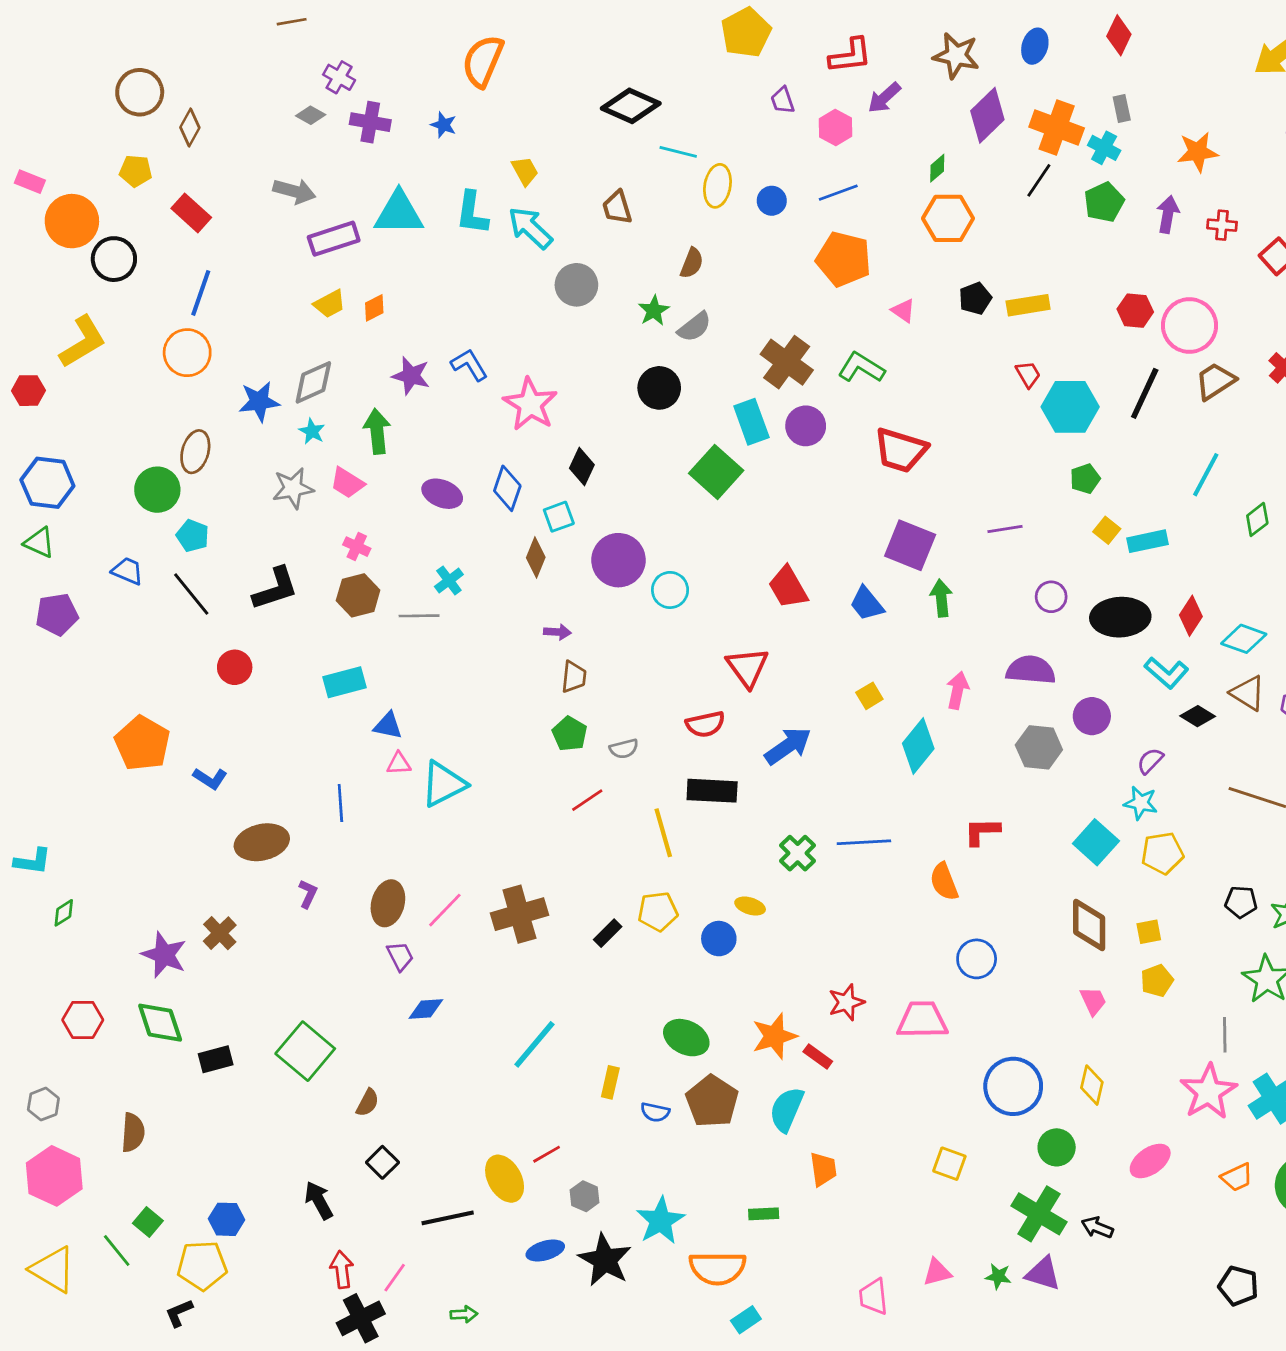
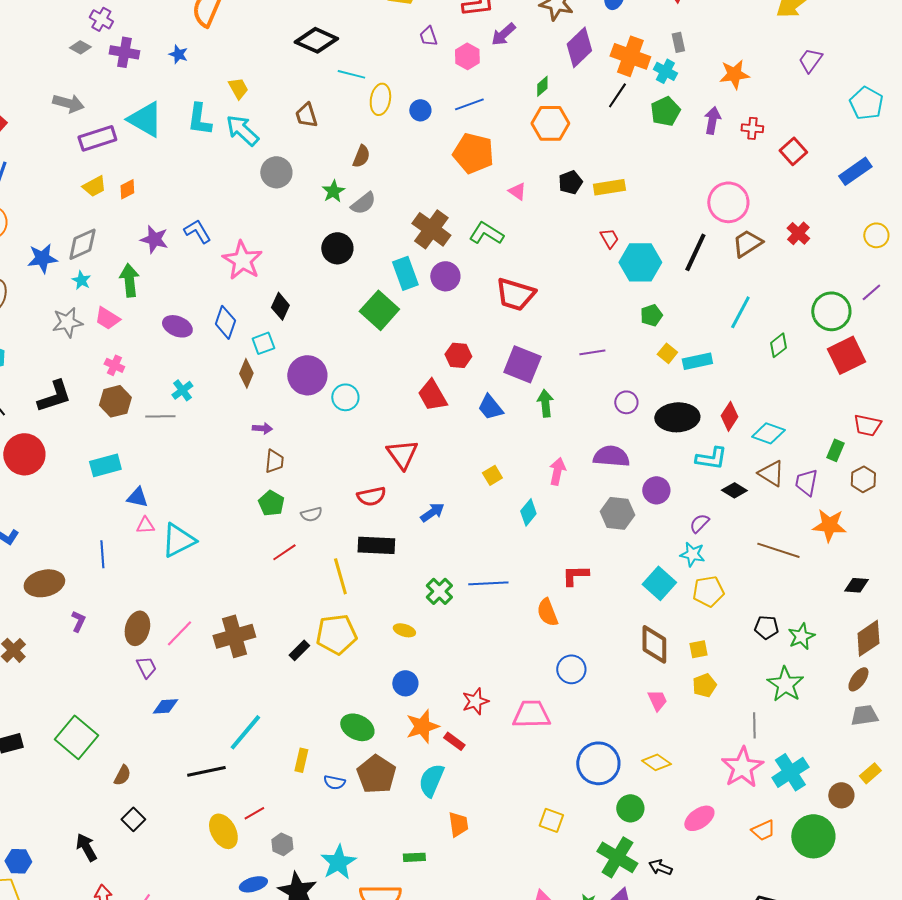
cyan triangle: (399, 213) -> (145, 119), turned 30
red hexagon: (1135, 311) -> (458, 355), moved
red circle: (235, 667) -> (24, 454), size x1.6
cyan L-shape: (1166, 673) -> (711, 458), turned -32
blue arrow: (788, 746) -> (432, 512), size x0.7
cyan diamond: (918, 746) -> (528, 512), size x0.7
yellow pentagon: (658, 911) -> (336, 634), size x1.4
blue circle: (719, 939) -> (405, 683), moved
yellow diamond: (1092, 1085) -> (656, 762), turned -68
black line: (448, 1218) -> (206, 771), moved

